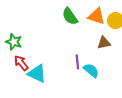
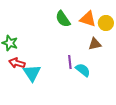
red arrow: (21, 63) -> (17, 63), turned -35
cyan triangle: (37, 74) -> (32, 73), turned 30

